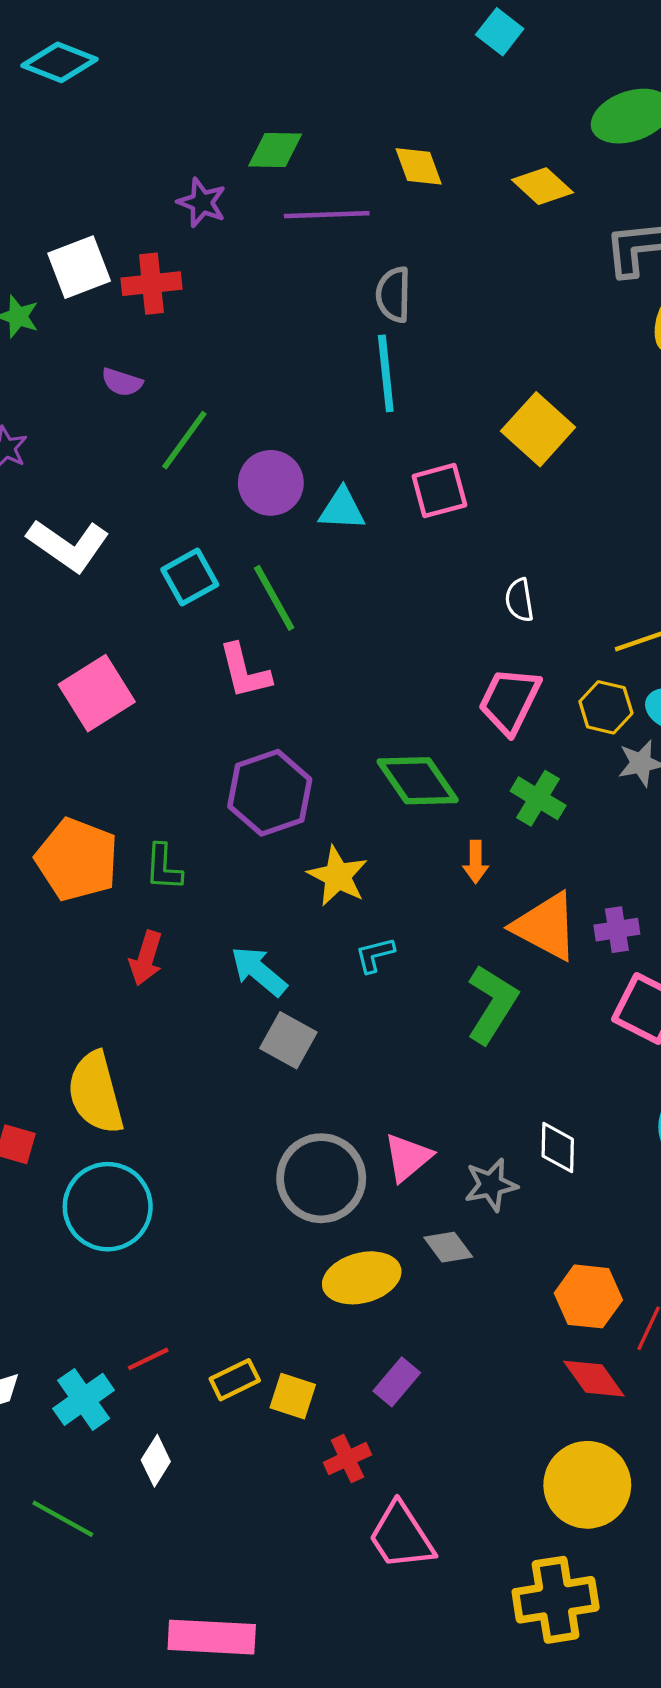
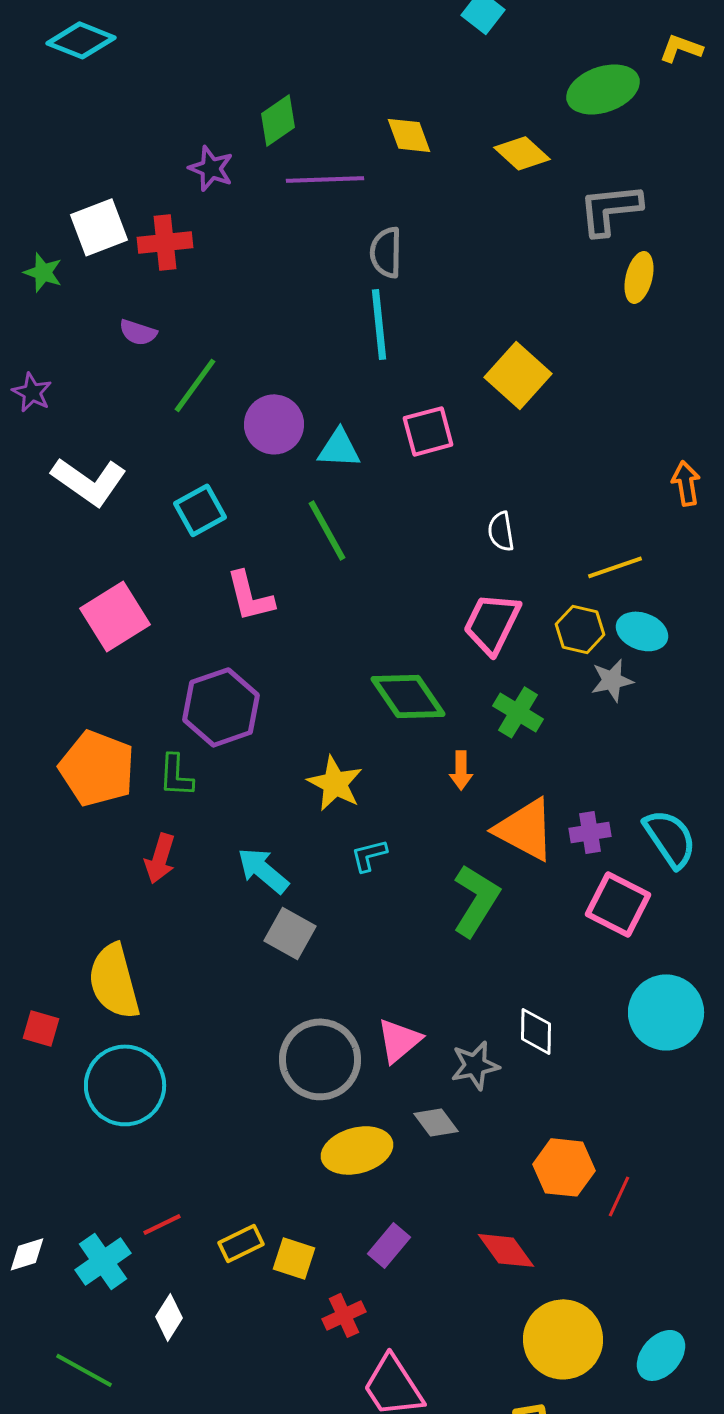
green diamond: (275, 150) -> (278, 120), turned -36
green line: (274, 598) -> (327, 530), moved
purple hexagon: (270, 793) -> (221, 707), moved
red diamond: (594, 1379) -> (506, 1250), moved

